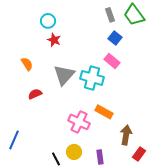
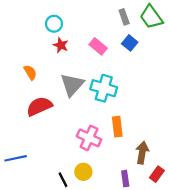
pink rectangle: (112, 61) -> (98, 46), moved
red semicircle: (35, 94) -> (39, 106), size x1.6
orange rectangle: (104, 112) -> (117, 127), turned 54
blue line: (14, 140) -> (16, 158), turned 54
purple rectangle: (100, 157) -> (125, 179), moved

